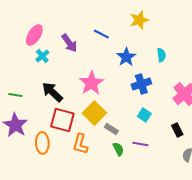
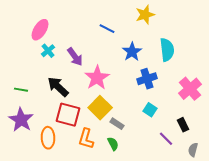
purple arrow: (69, 43) -> (75, 57), moved
cyan semicircle: (161, 55) -> (167, 50), size x1.6
purple line: (140, 144) -> (166, 139), moved, turned 35
green semicircle: (118, 149) -> (113, 144), moved

